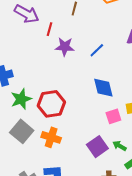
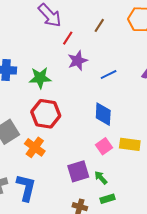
purple star: (65, 47) -> (78, 61), turned 30
green star: (21, 99) -> (40, 78), moved
pink square: (113, 116) -> (104, 146), turned -35

